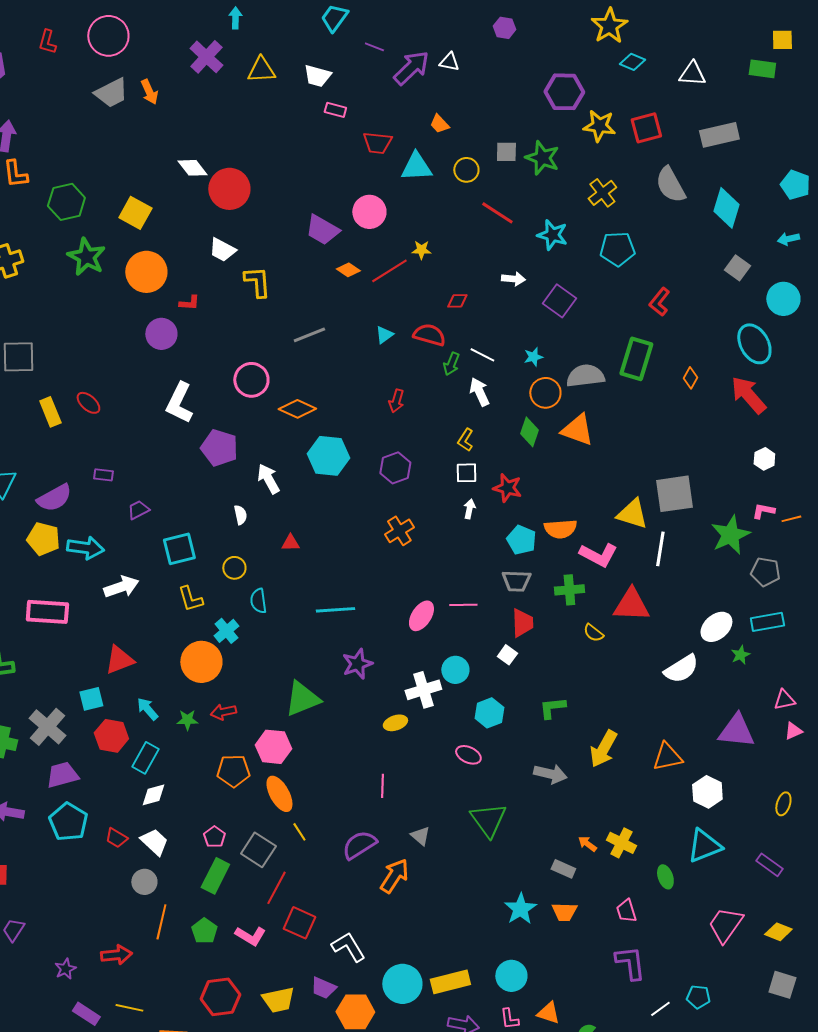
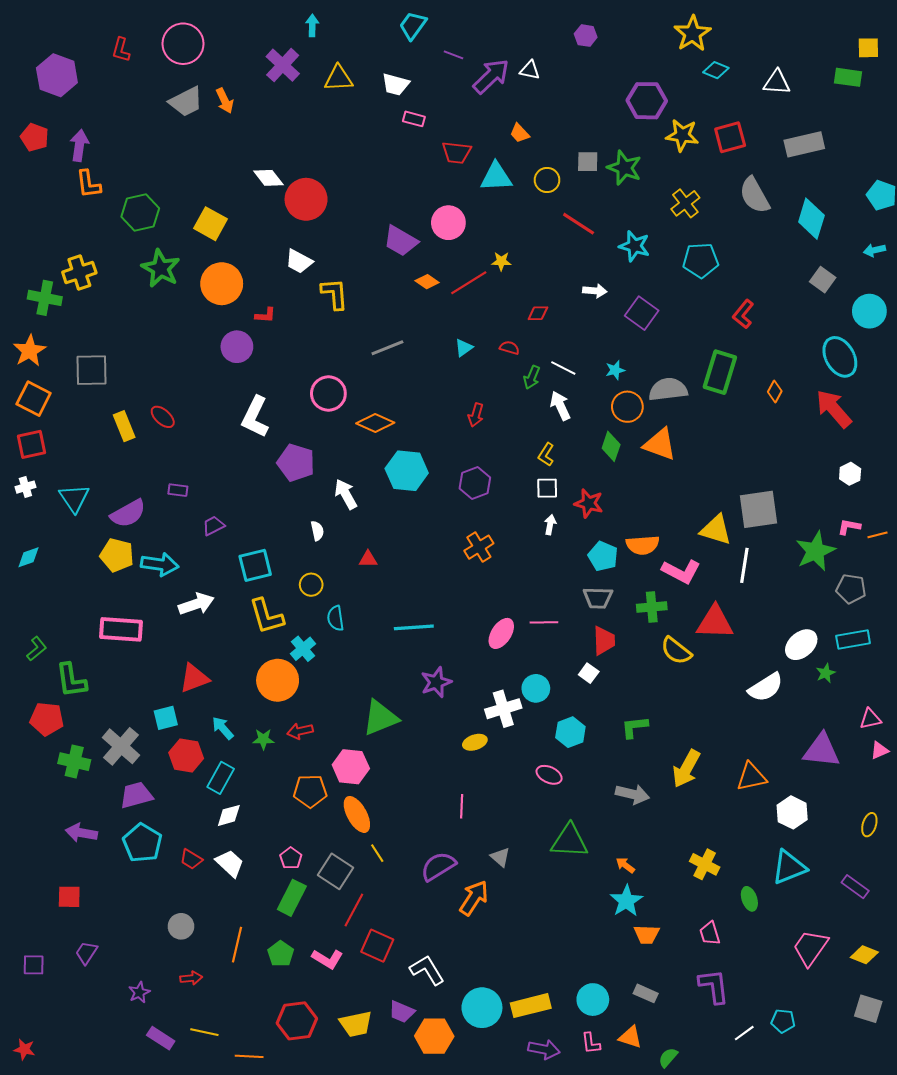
red semicircle: (429, 335) -> (509, 348), size x0.6
yellow L-shape: (190, 599) -> (266, 616), size x1.4
yellow semicircle: (593, 633) -> (676, 651), size x1.5
green triangle: (488, 820) -> (569, 841), turned -51
orange arrow: (587, 844) -> (625, 865), moved
gray rectangle: (563, 869) -> (646, 993), moved
gray circle: (144, 882) -> (181, 926), moved
cyan star: (520, 909) -> (626, 901), moved
red arrow: (116, 955) -> (191, 978), size x0.7

